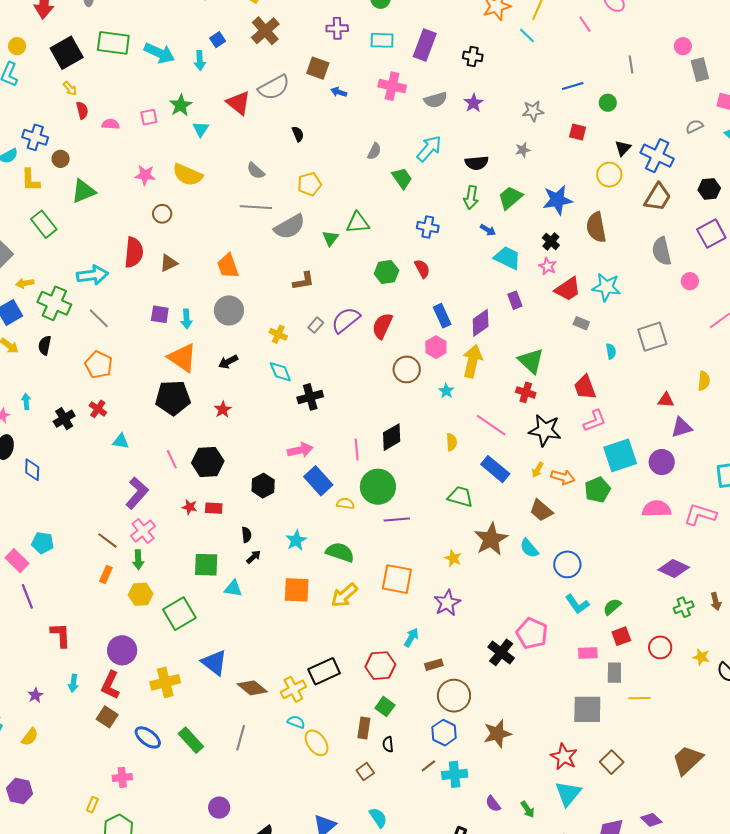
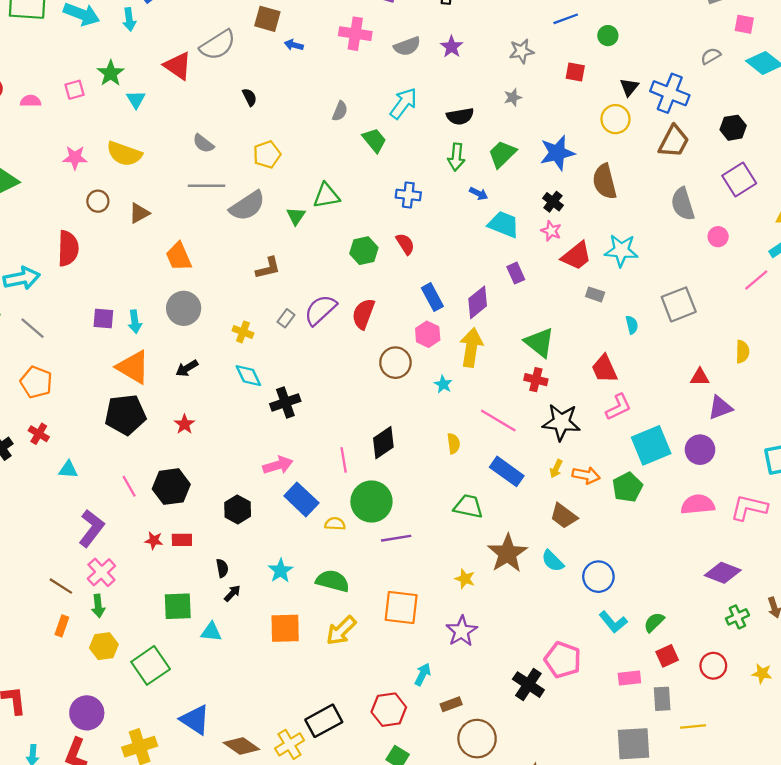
brown triangle: (169, 263) -> (139, 213), moved

